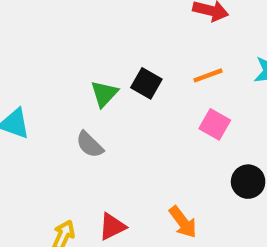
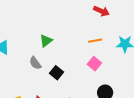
black square: (146, 83) -> (56, 73), moved

